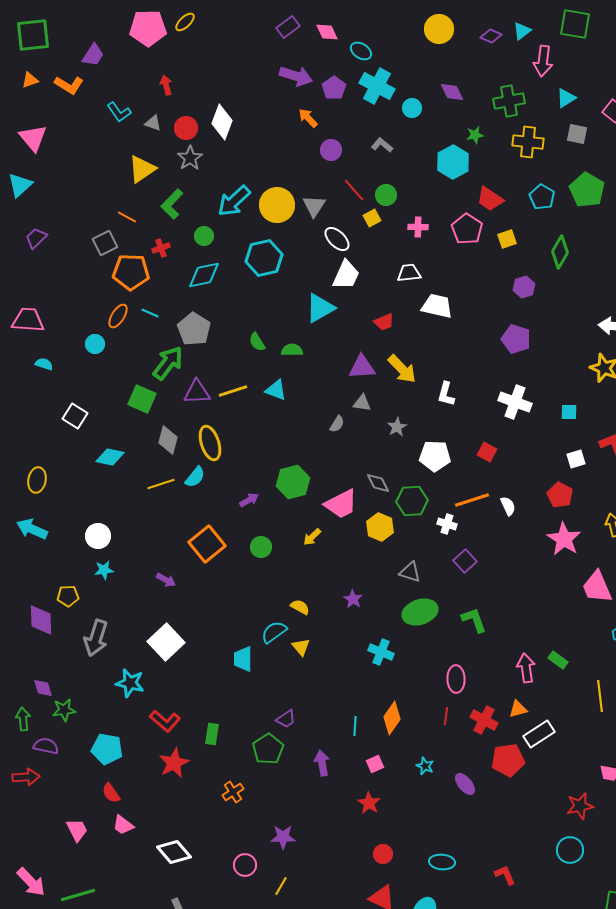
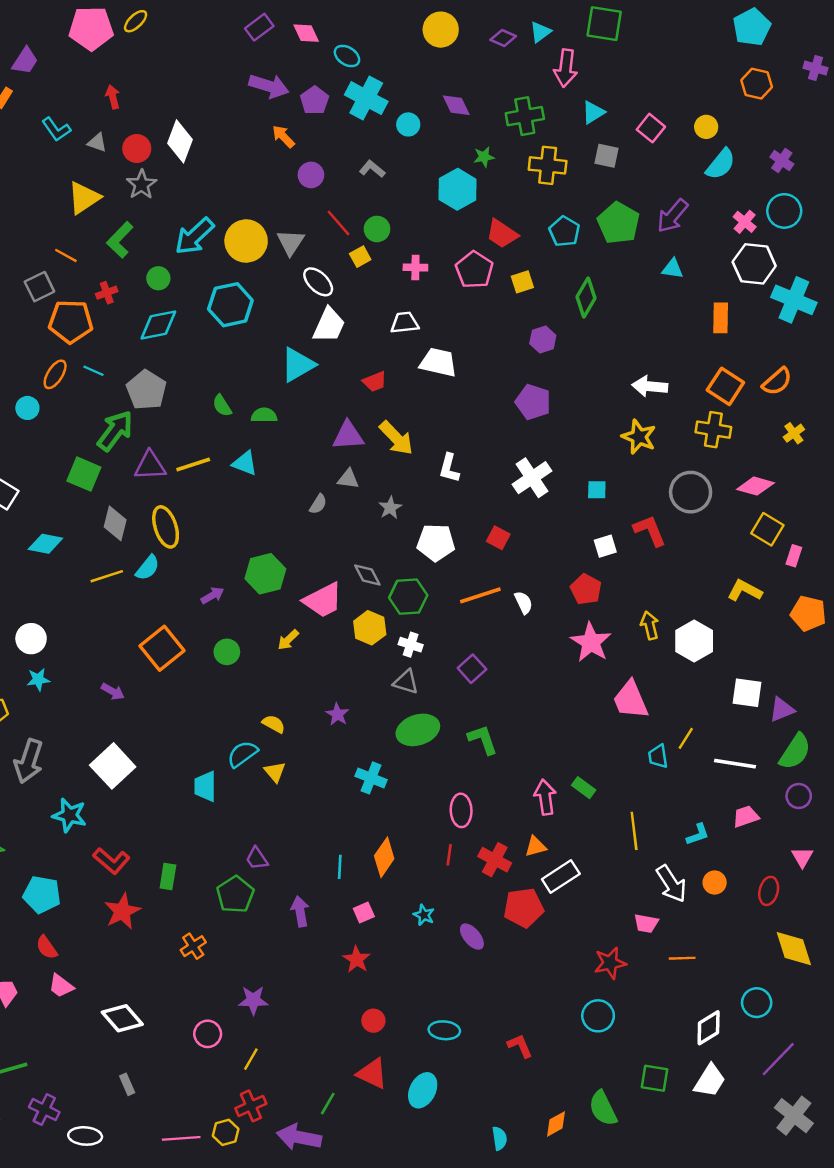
white cross: (515, 402) -> (532, 478), turned 36
white cross: (447, 524) -> (411, 645), moved
purple trapezoid: (286, 719) -> (257, 858), turned 90

